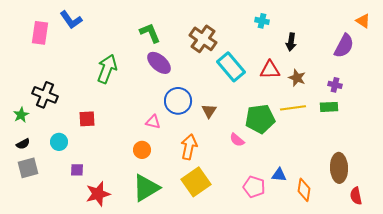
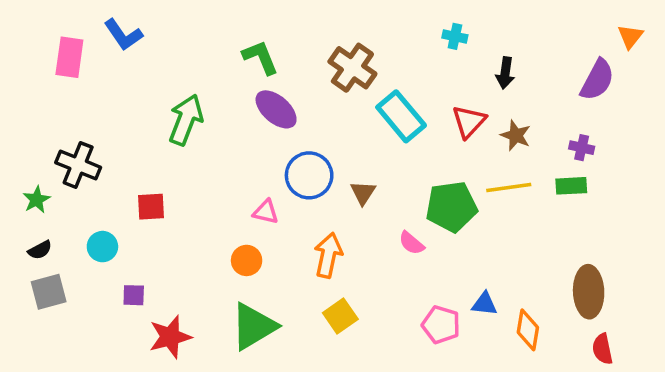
orange triangle: (363, 21) -> (630, 36), turned 35
red triangle: (270, 70) -> (469, 122), turned -45
yellow square: (196, 182) -> (340, 316), size x0.7
red semicircle: (356, 196) -> (602, 349), moved

